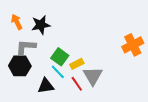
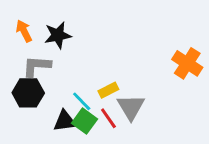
orange cross: (133, 45) -> (187, 63), turned -30
green square: (60, 57) -> (84, 121), moved

